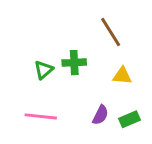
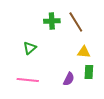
green cross: (74, 63) -> (52, 21), moved
green rectangle: (130, 119) -> (89, 72), moved, turned -64

